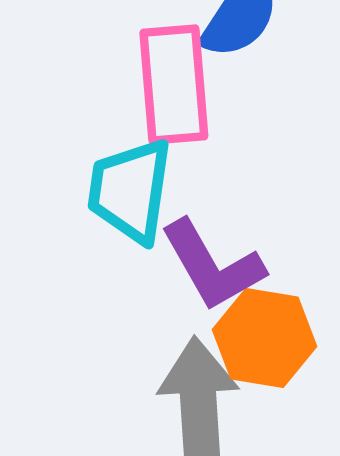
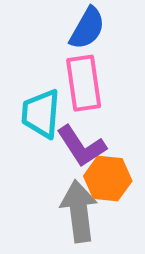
pink rectangle: (174, 84) -> (84, 83), moved

